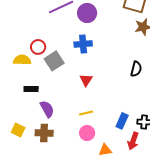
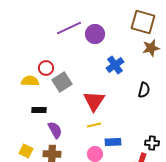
blue cross: (83, 44) -> (115, 65), moved, turned -30
red triangle: (86, 80) -> (94, 101), size x1.6
yellow line: (86, 113) -> (94, 125), moved
blue rectangle: (122, 121) -> (113, 142), moved, turned 63

